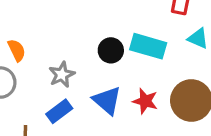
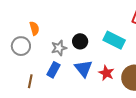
black circle: (111, 50) -> (80, 41), moved
blue rectangle: (59, 111) -> (53, 70), turned -35

